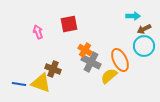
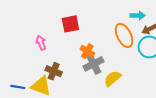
pink arrow: (38, 32) -> (41, 43), moved
orange ellipse: (120, 60) -> (124, 35), moved
gray cross: (91, 62) -> (94, 64), turned 36

